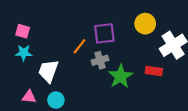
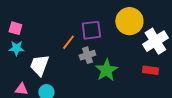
yellow circle: (145, 24) -> (129, 21), size x1.4
red rectangle: (154, 71) -> (150, 70), moved

